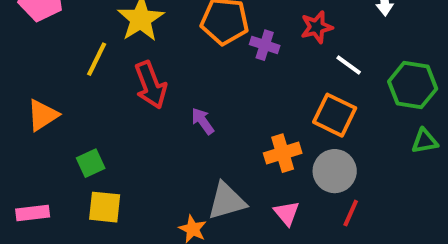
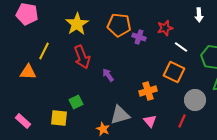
yellow line: (97, 59) -> (44, 51), moved
orange triangle: (43, 115) -> (28, 72), turned 36
green square: (91, 163) -> (76, 102), moved
gray circle: (335, 171) -> (195, 100), moved
pink rectangle: (33, 213) -> (23, 121), turned 49

